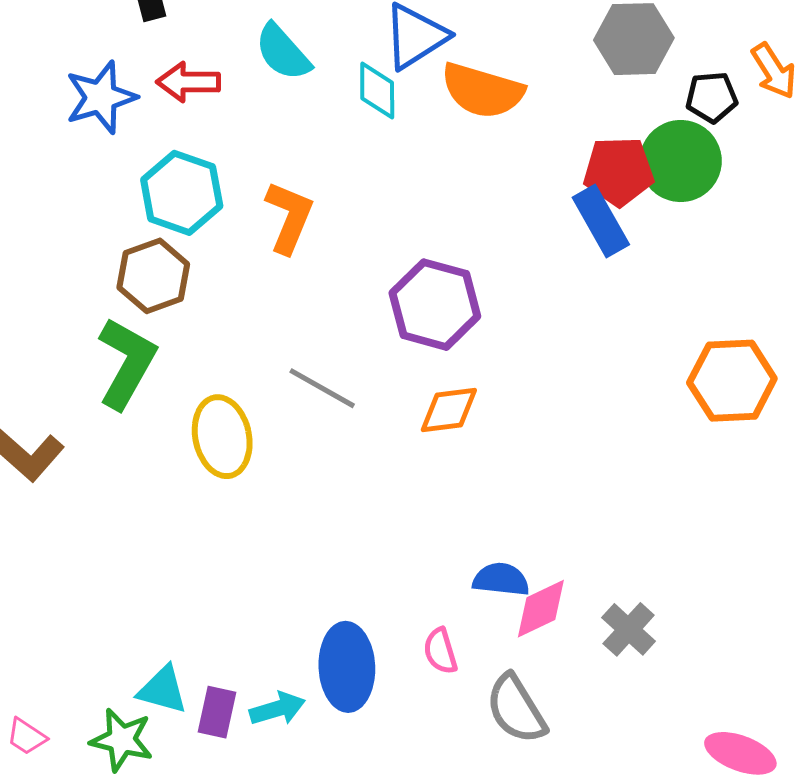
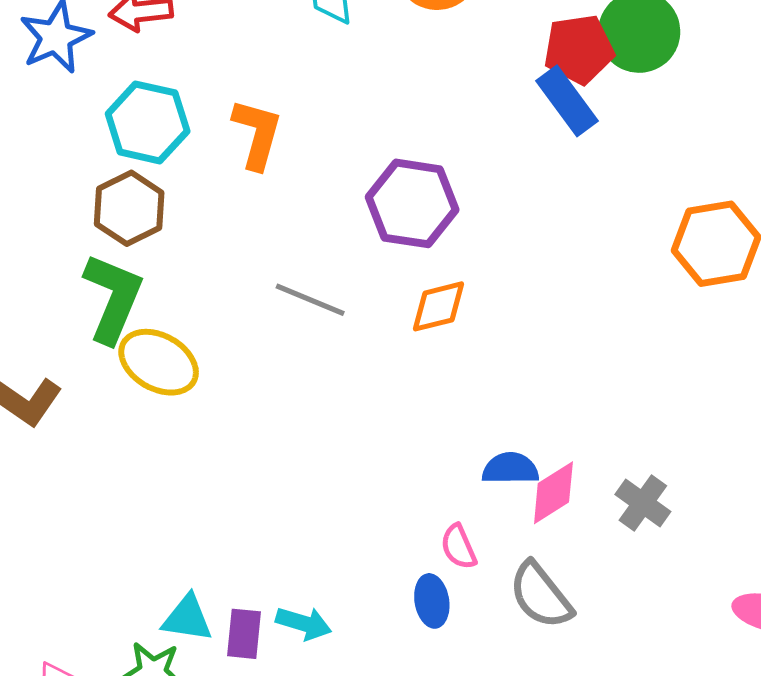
yellow ellipse: (222, 437) -> (159, 362), moved, turned -42
blue ellipse: (347, 667) -> (432, 601), moved, size x0.6
cyan arrow: (277, 709) -> (304, 623), turned 40

